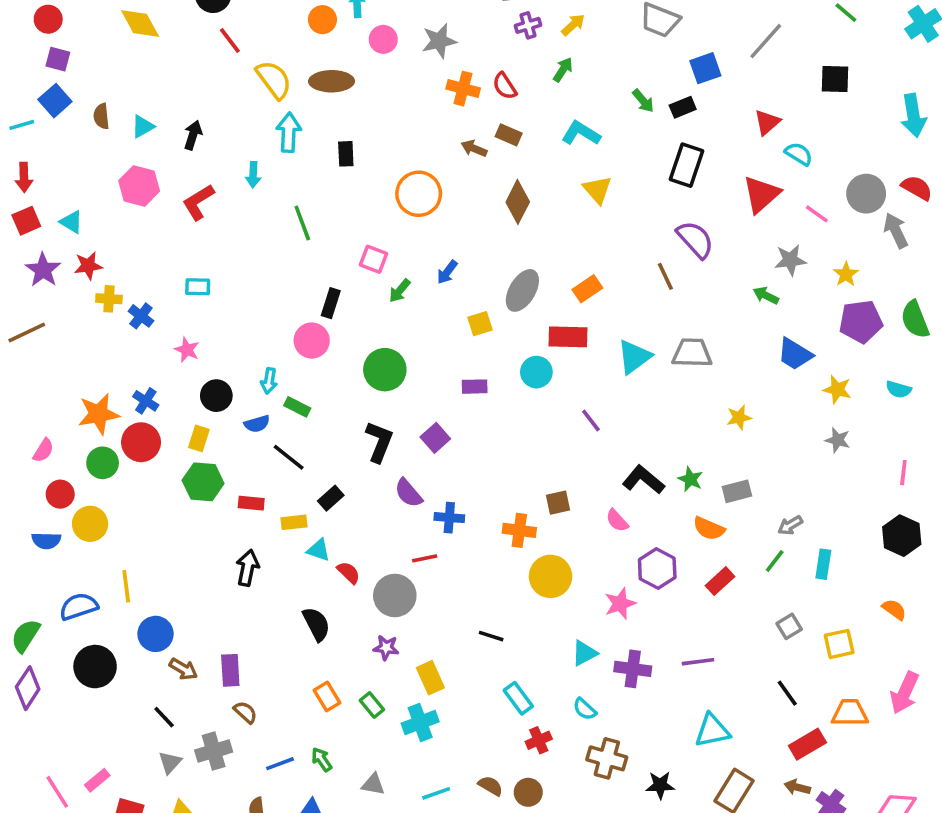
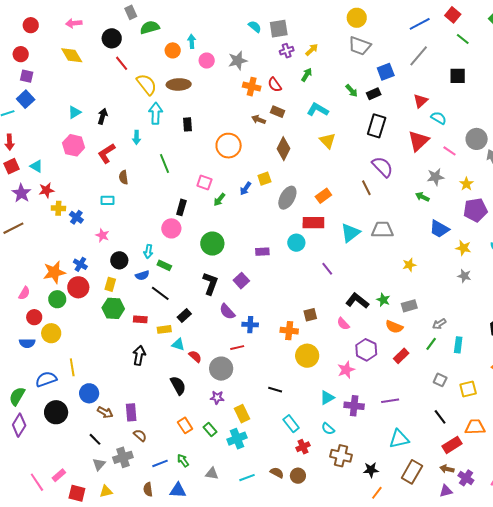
brown semicircle: (101, 116) -> (123, 177), moved
yellow square: (480, 324) -> (264, 179), moved
gray square: (789, 626) -> (440, 380), turned -32

